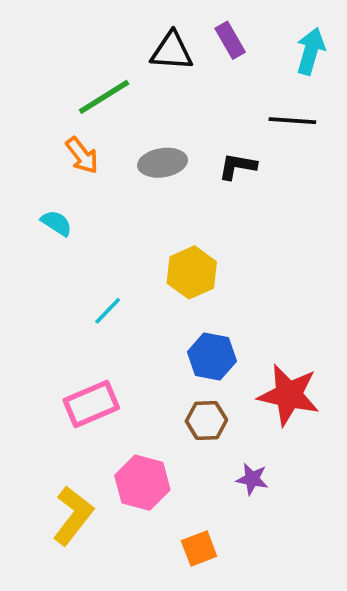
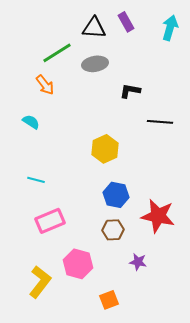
black line: (292, 121) -> (160, 122), moved
gray ellipse: (163, 163) -> (95, 64), moved
cyan line: (108, 311) -> (36, 180), moved, turned 60

